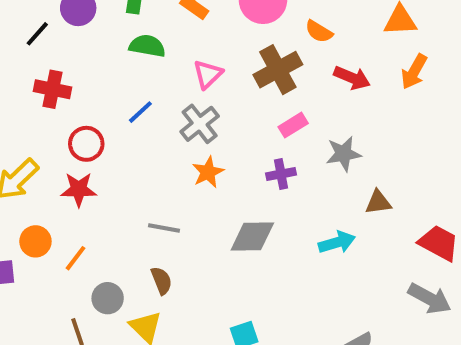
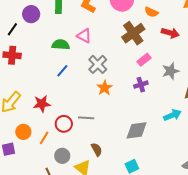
green semicircle: (147, 46) -> (61, 45), moved
pink triangle: (208, 74) -> (84, 36), moved, turned -42
red cross: (52, 89) -> (12, 55), moved
blue line: (140, 112) -> (62, 71), moved
red circle: (86, 144) -> (64, 124), moved
gray diamond: (252, 237) -> (137, 130), moved
brown semicircle: (161, 281) -> (97, 149), moved

